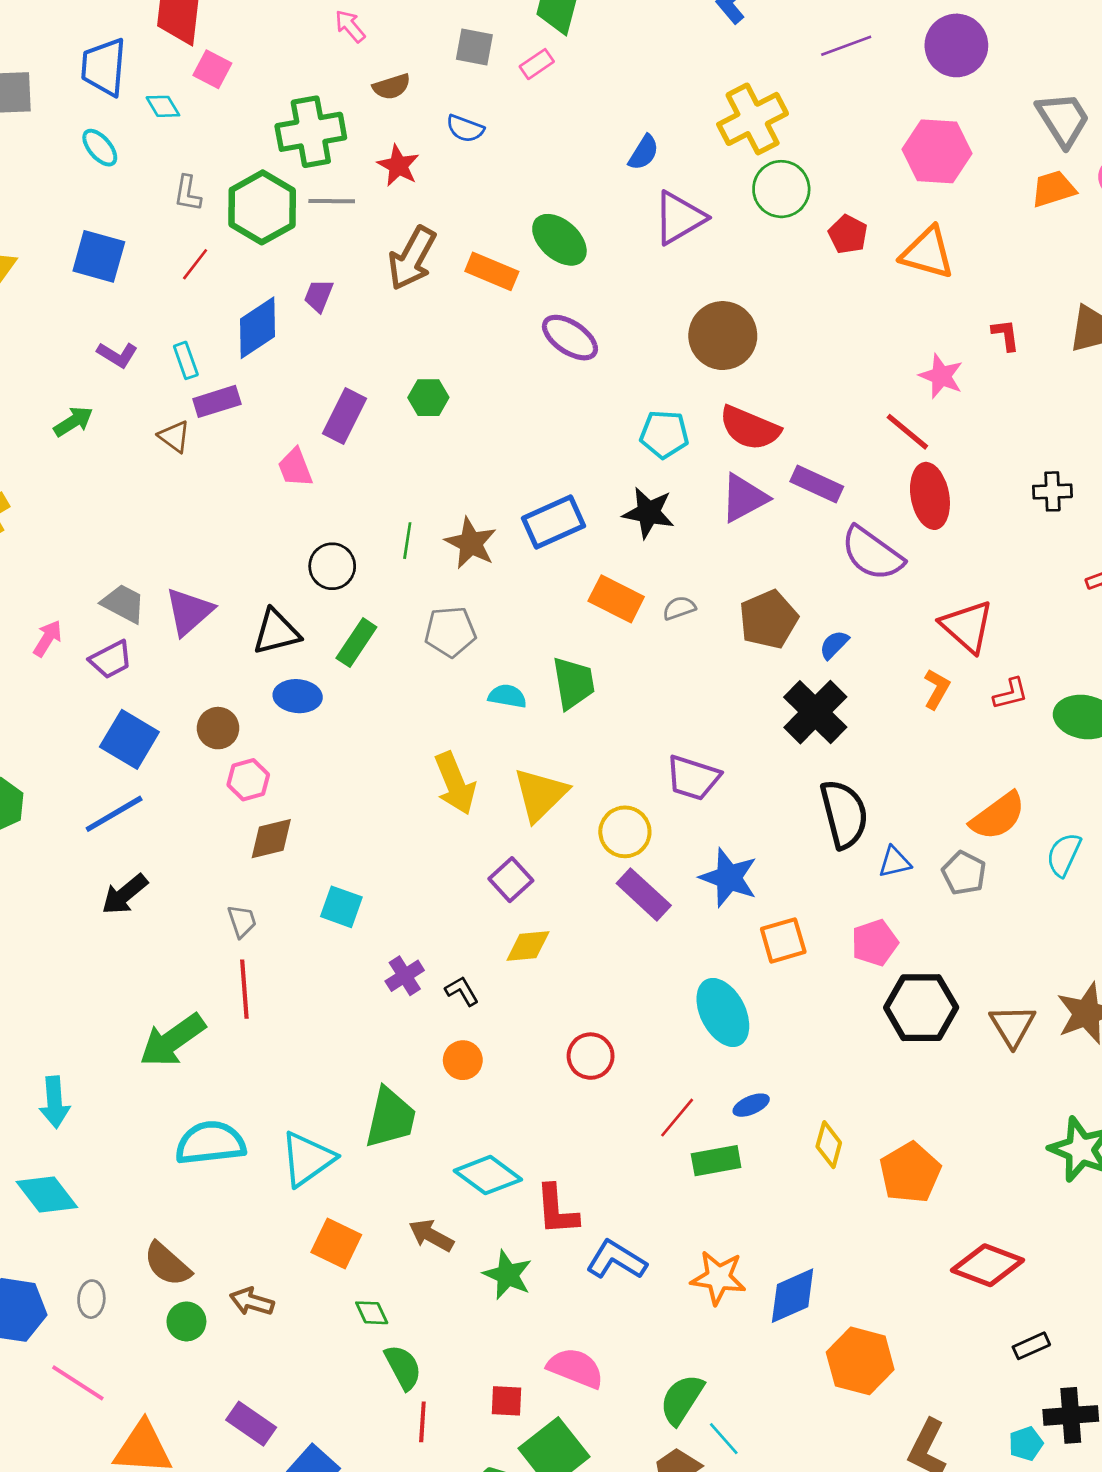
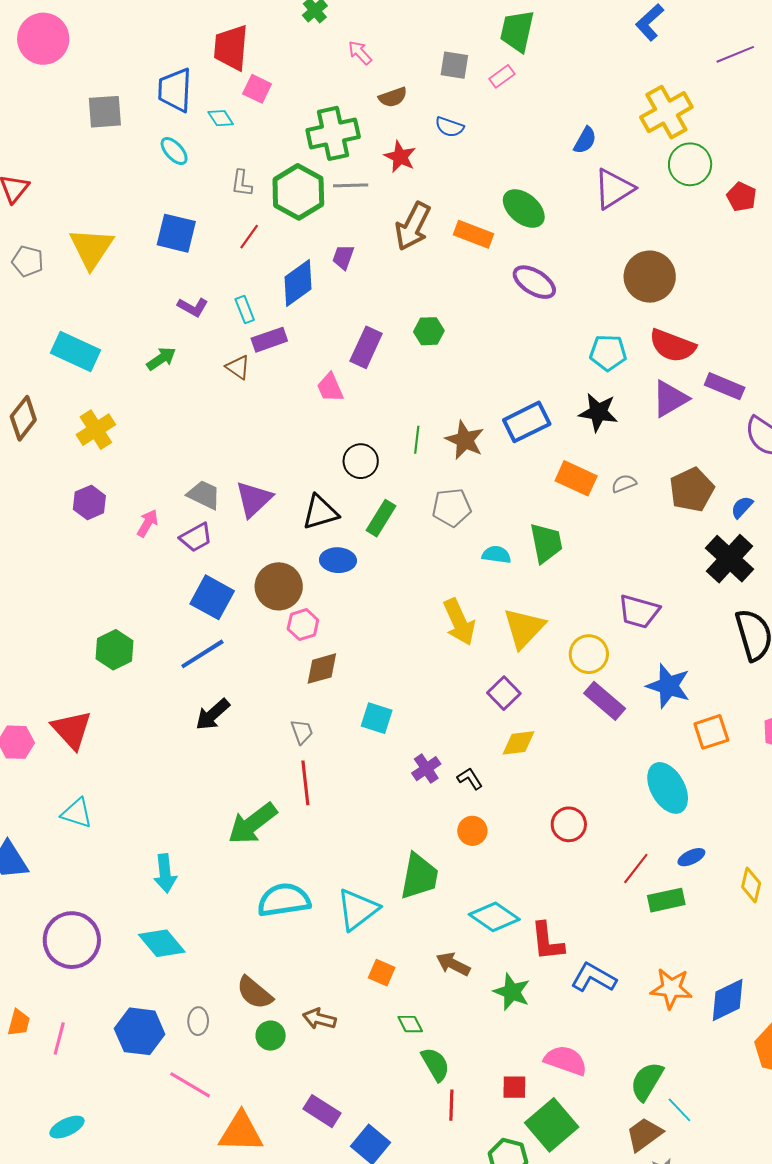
brown circle: (218, 728) -> (279, 586), size x1.5
orange square: (336, 1244) -> (382, 973), size x0.7

